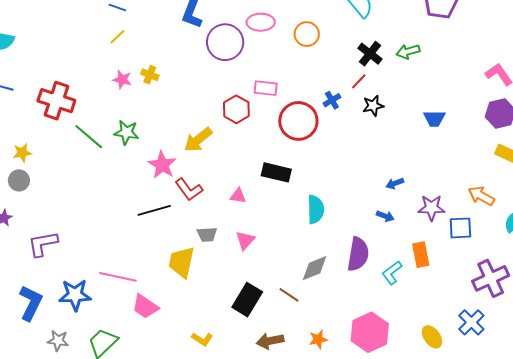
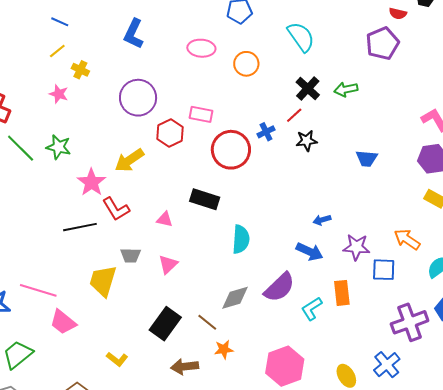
purple circle: (225, 42) -> (138, 98), moved
yellow cross: (150, 75) -> (80, 70), moved
blue arrow: (385, 216) -> (310, 252), size x1.5
purple semicircle: (358, 254) -> (279, 287), turned 32
orange star: (318, 339) -> (224, 349), moved

